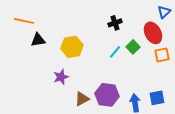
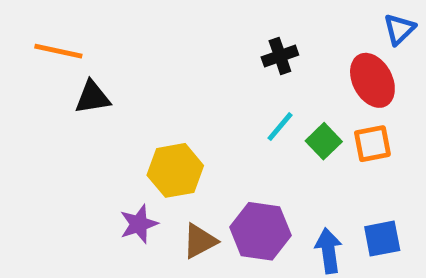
yellow hexagon: (72, 47) -> (175, 170), moved
green square: (133, 47) -> (324, 141), moved
orange square: (162, 55) -> (372, 144), moved
purple star: (61, 77) -> (139, 224), moved

